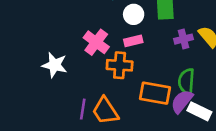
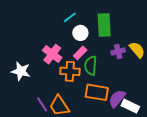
pink rectangle: (133, 41) -> (80, 53), turned -32
green semicircle: (186, 81) -> (91, 66), moved
purple line: (83, 109) -> (42, 104), turned -42

